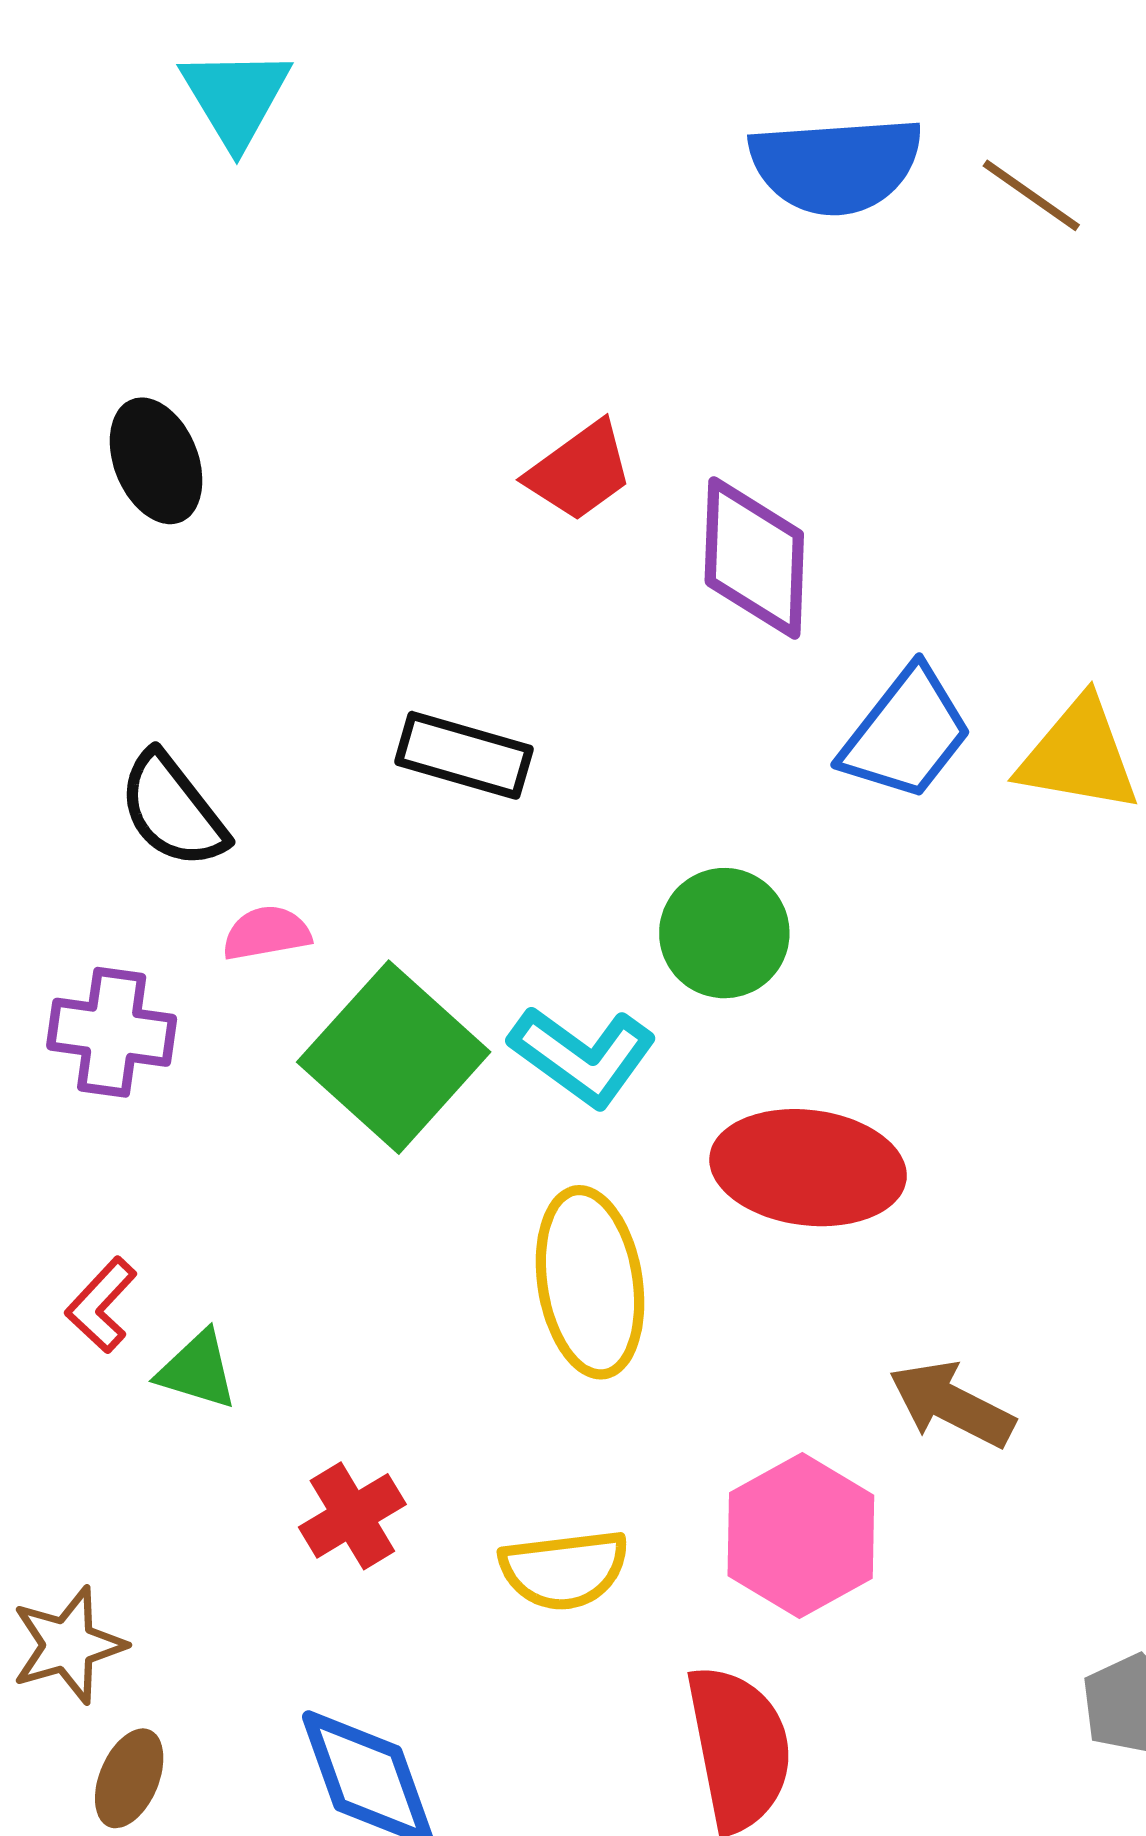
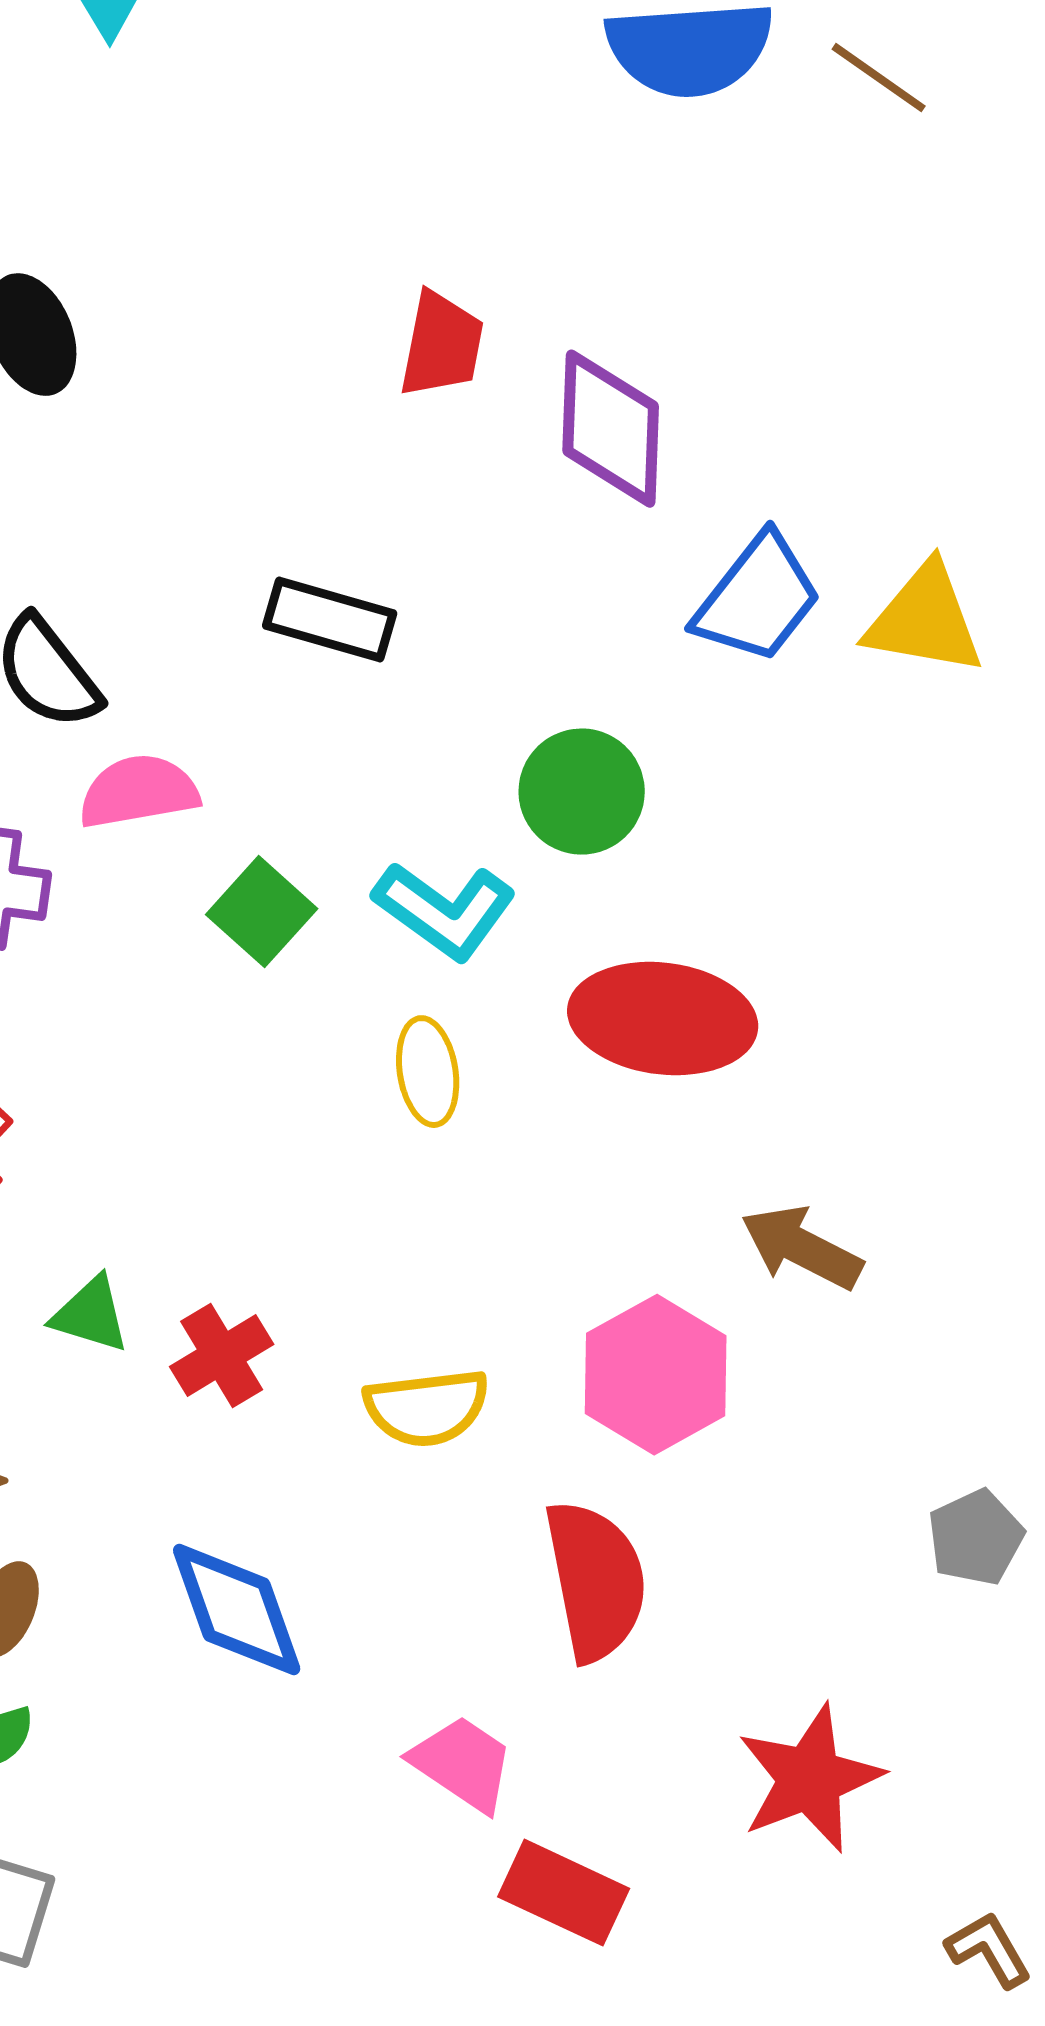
red trapezoid: (580, 471) -> (442, 345), turned -43
pink semicircle: (267, 933) -> (139, 792), size x1.4
green square: (394, 1057) -> (262, 912), size x0.6
yellow ellipse: (590, 1282) -> (428, 1072), moved, size x0.6
green triangle: (197, 1370) -> (91, 1315), moved

